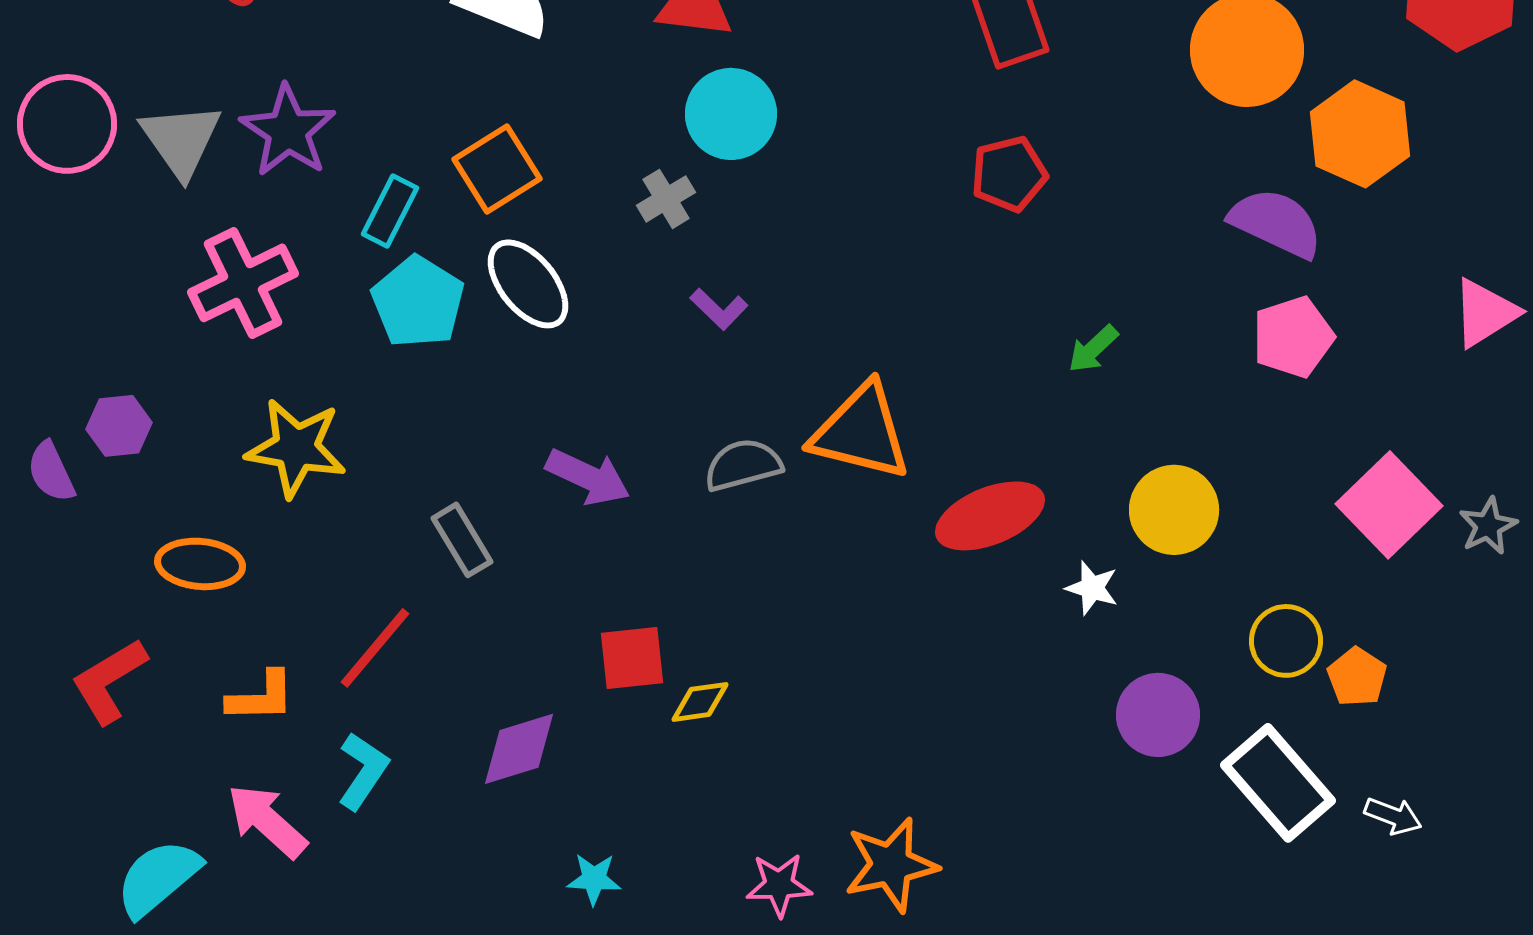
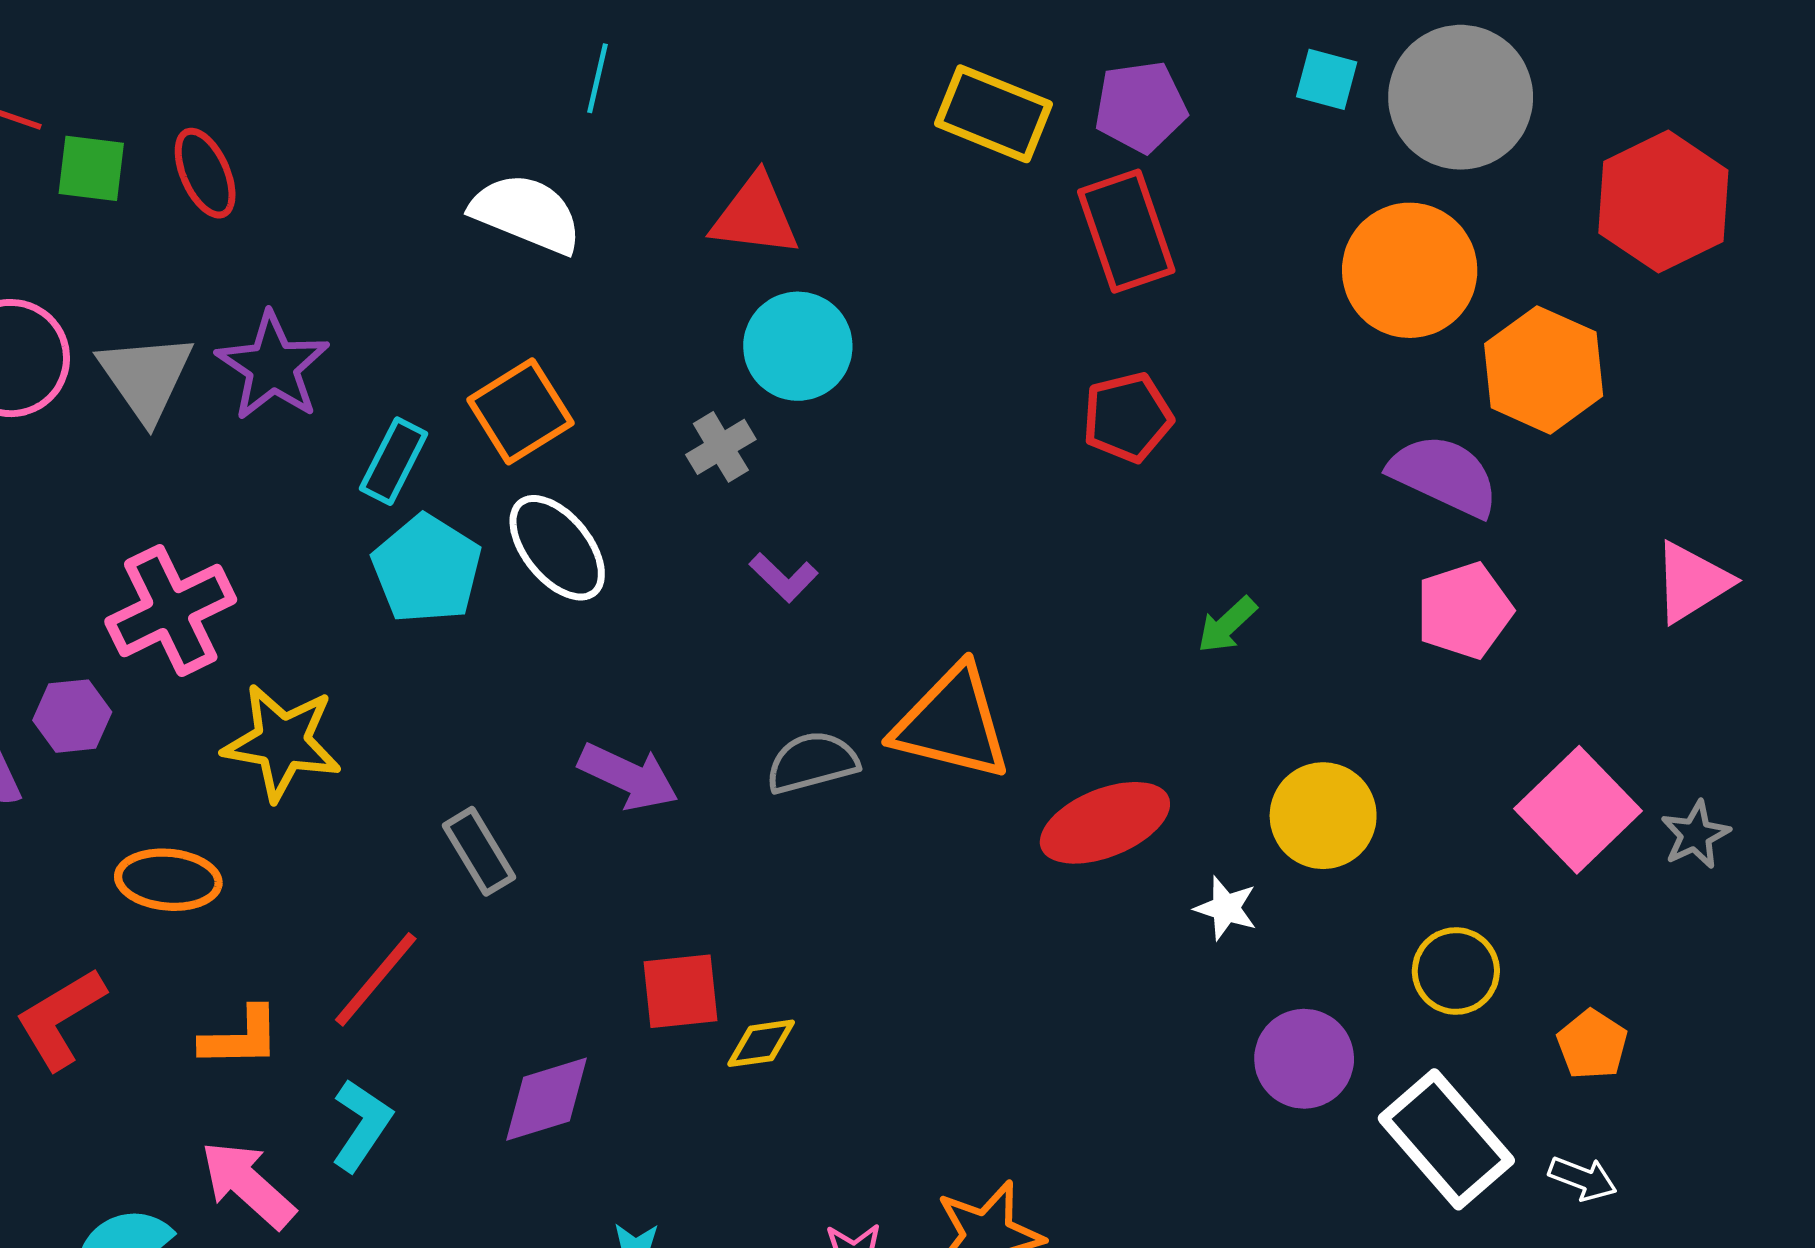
pink cross: (243, 283) -> (171, 611), moved
orange pentagon: (1357, 677) -> (1592, 1045), moved

